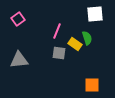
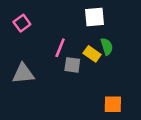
white square: (95, 14) -> (94, 17), moved
pink line: (57, 31) -> (60, 48), moved

